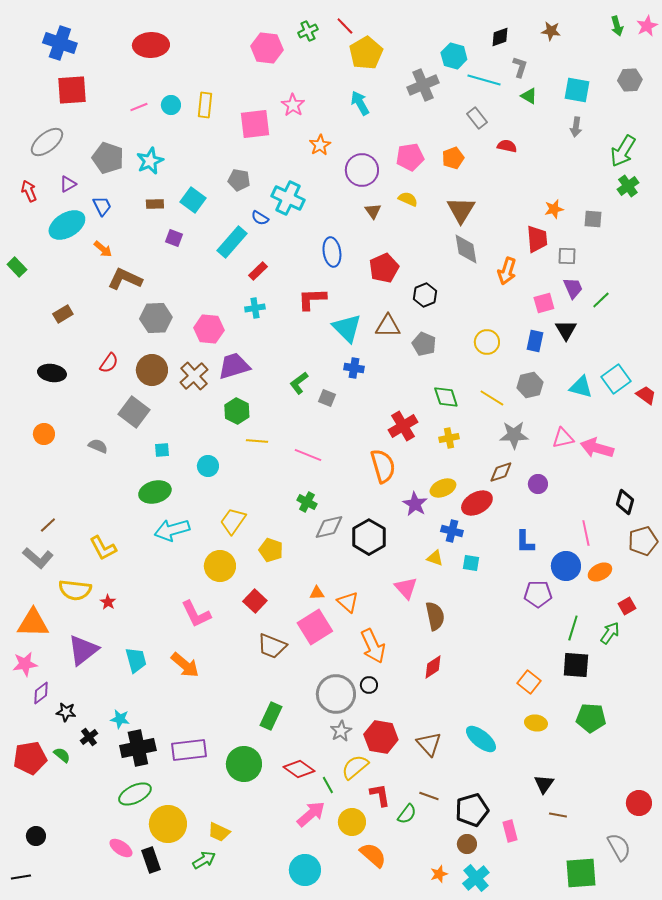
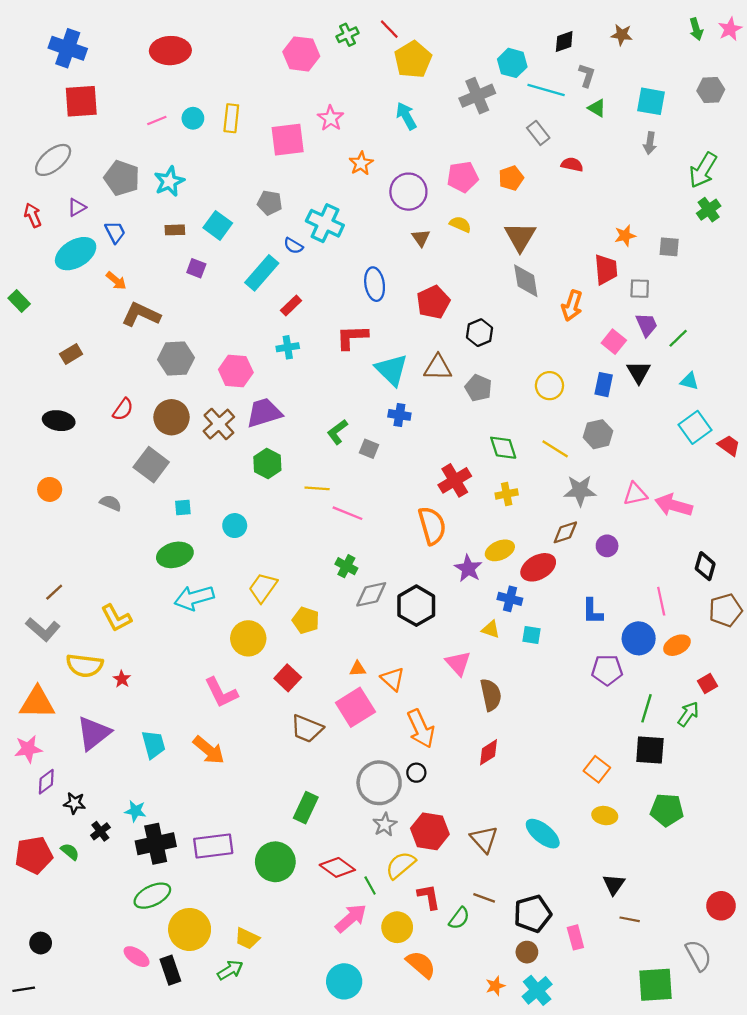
pink square: (544, 303) -> (614, 342), turned -35
cyan triangle: (581, 387) -> (689, 381), moved, size x0.7
yellow line: (257, 441) -> (317, 488), moved

